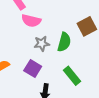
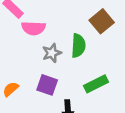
green rectangle: (72, 76) -> (96, 84), turned -66

